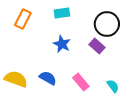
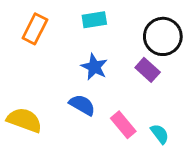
blue semicircle: (48, 78) -> (82, 105), moved
cyan semicircle: (113, 86) -> (160, 134), moved

